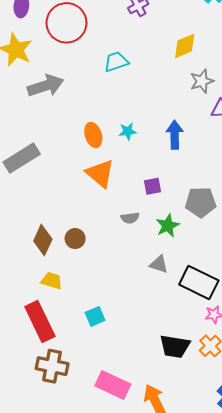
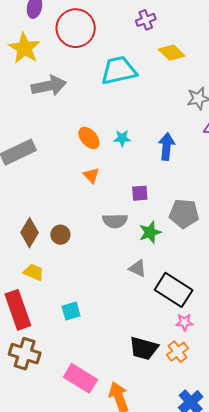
yellow diamond: (185, 46) -> (172, 53), moved, turned 60
cyan trapezoid: (116, 62) -> (119, 71), size x1.5
orange ellipse: (93, 135) -> (89, 138), turned -30
orange triangle: (100, 173) -> (91, 175), size x0.6
gray semicircle: (130, 218) -> (115, 221), size x1.4

